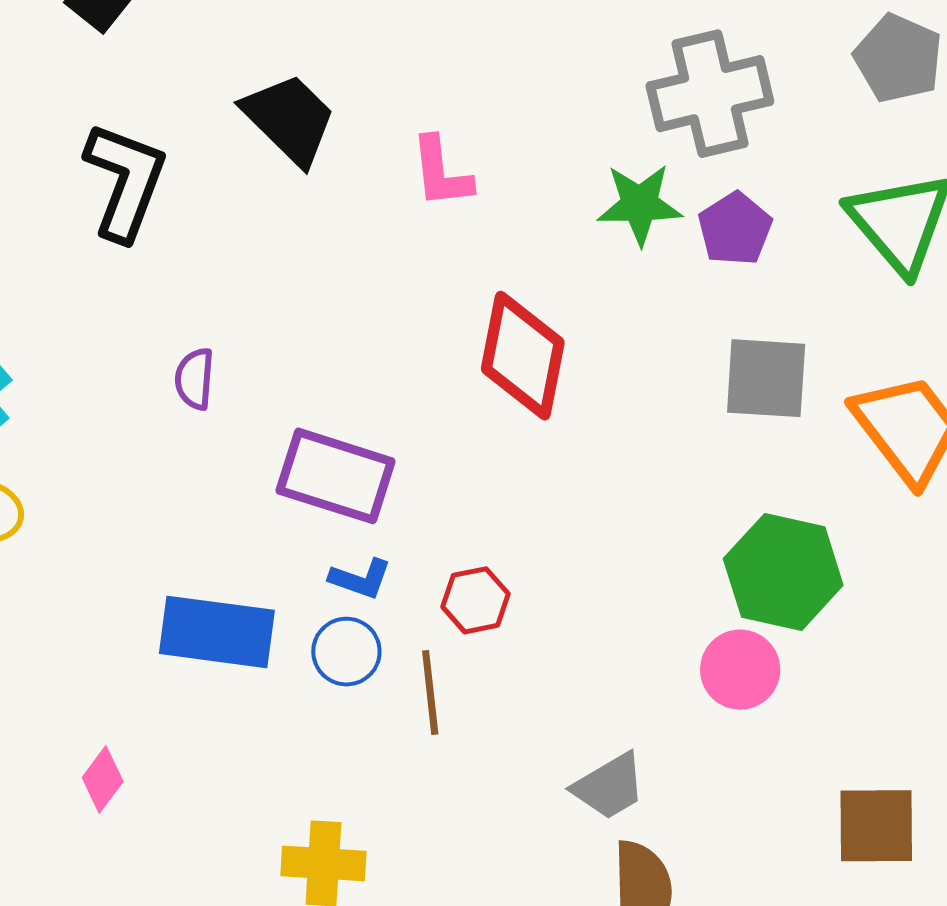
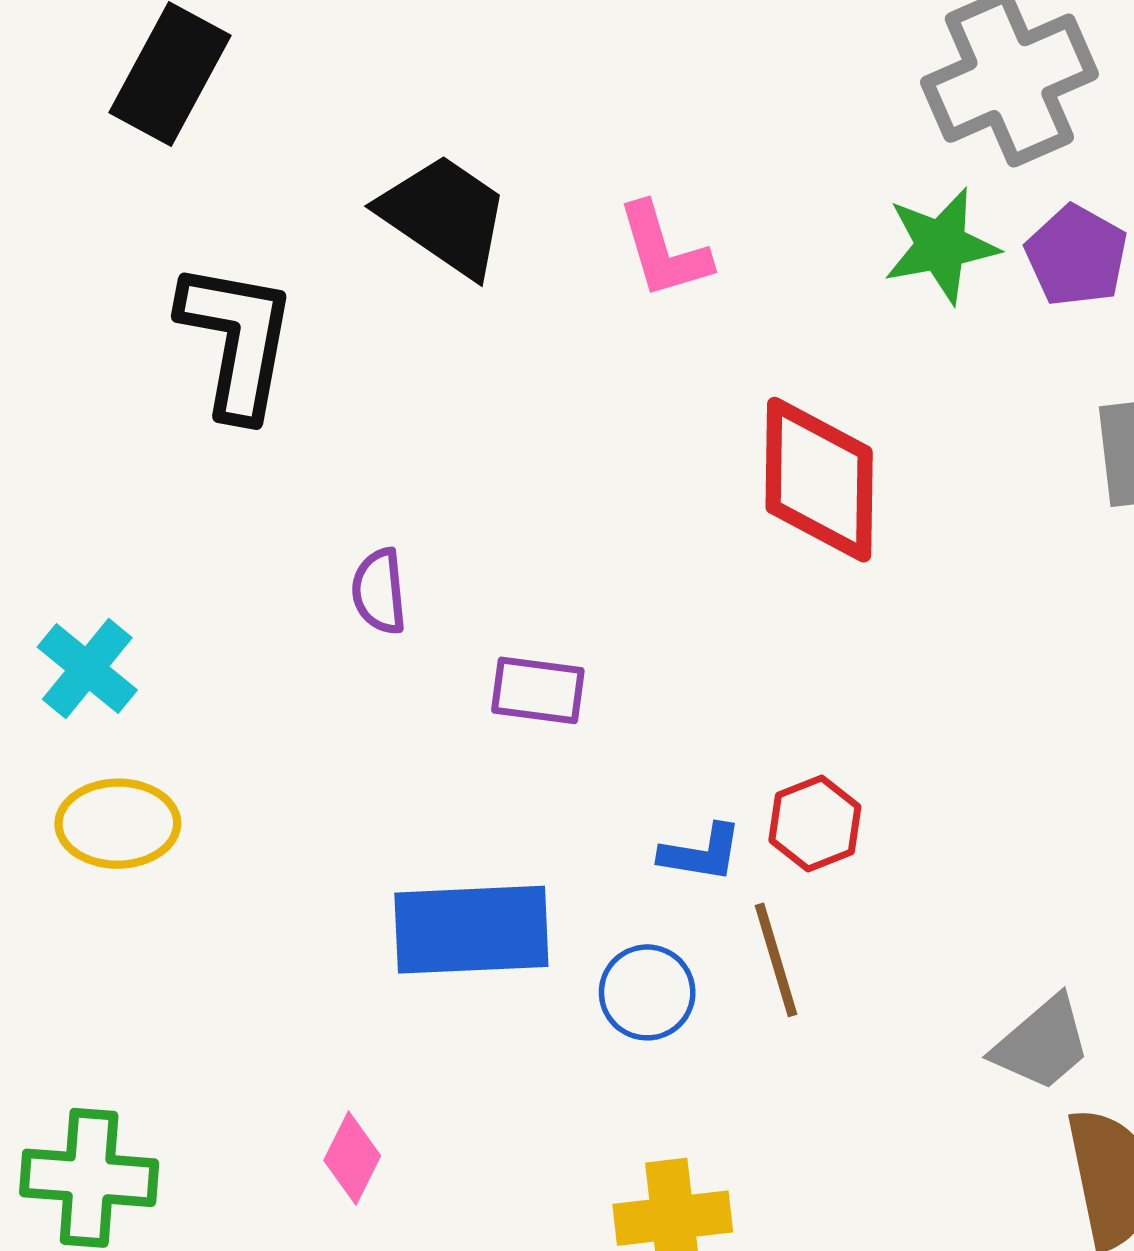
purple rectangle: (336, 476) -> (538, 690), moved, size x0.6
blue L-shape: (360, 579) -> (701, 853), moved
blue circle: (346, 652) -> (647, 992), moved

